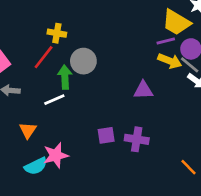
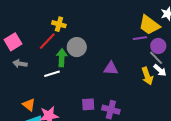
yellow arrow: (170, 61) -> (147, 76), moved, turned 42
purple triangle: (143, 90) -> (111, 68), moved
orange triangle: (28, 130) -> (29, 105), moved, turned -32

